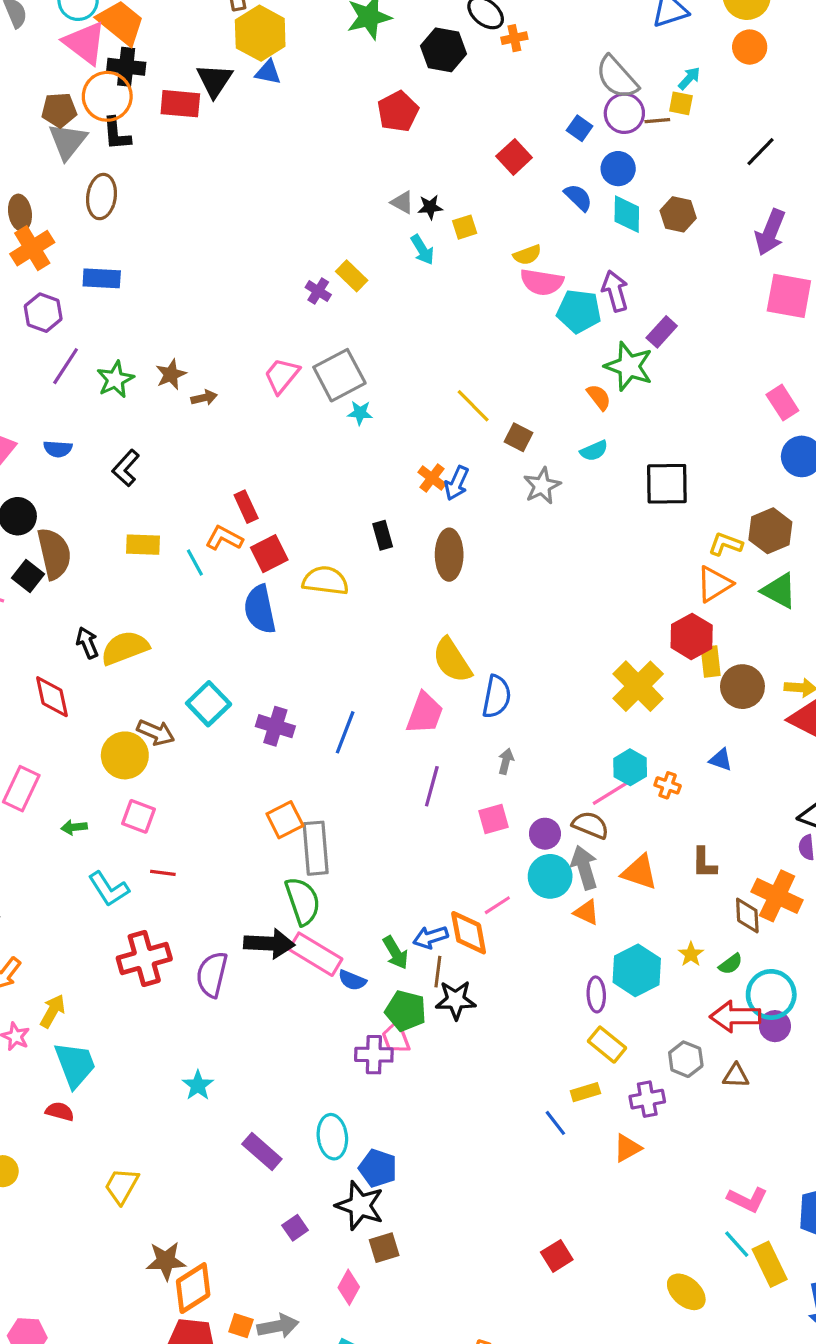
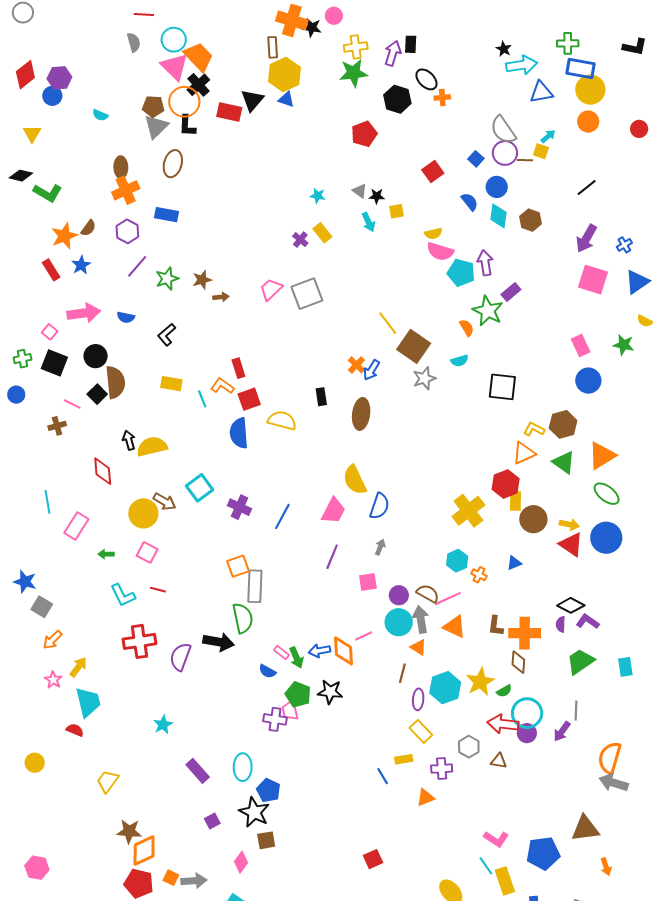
black cross: (126, 67) -> (198, 85), turned 35
cyan star: (360, 413) -> (318, 196), moved
brown square: (519, 437) -> (414, 346), size x1.8
blue triangle: (721, 760) -> (514, 563), turned -49
pink line: (612, 792) -> (448, 599), moved
orange cross: (777, 896) -> (525, 633), moved, turned -32
pink rectangle: (315, 954) -> (281, 652), moved, size x0.5
yellow star: (691, 954) -> (480, 682), size x1.8
brown line: (438, 972) -> (402, 673), moved

